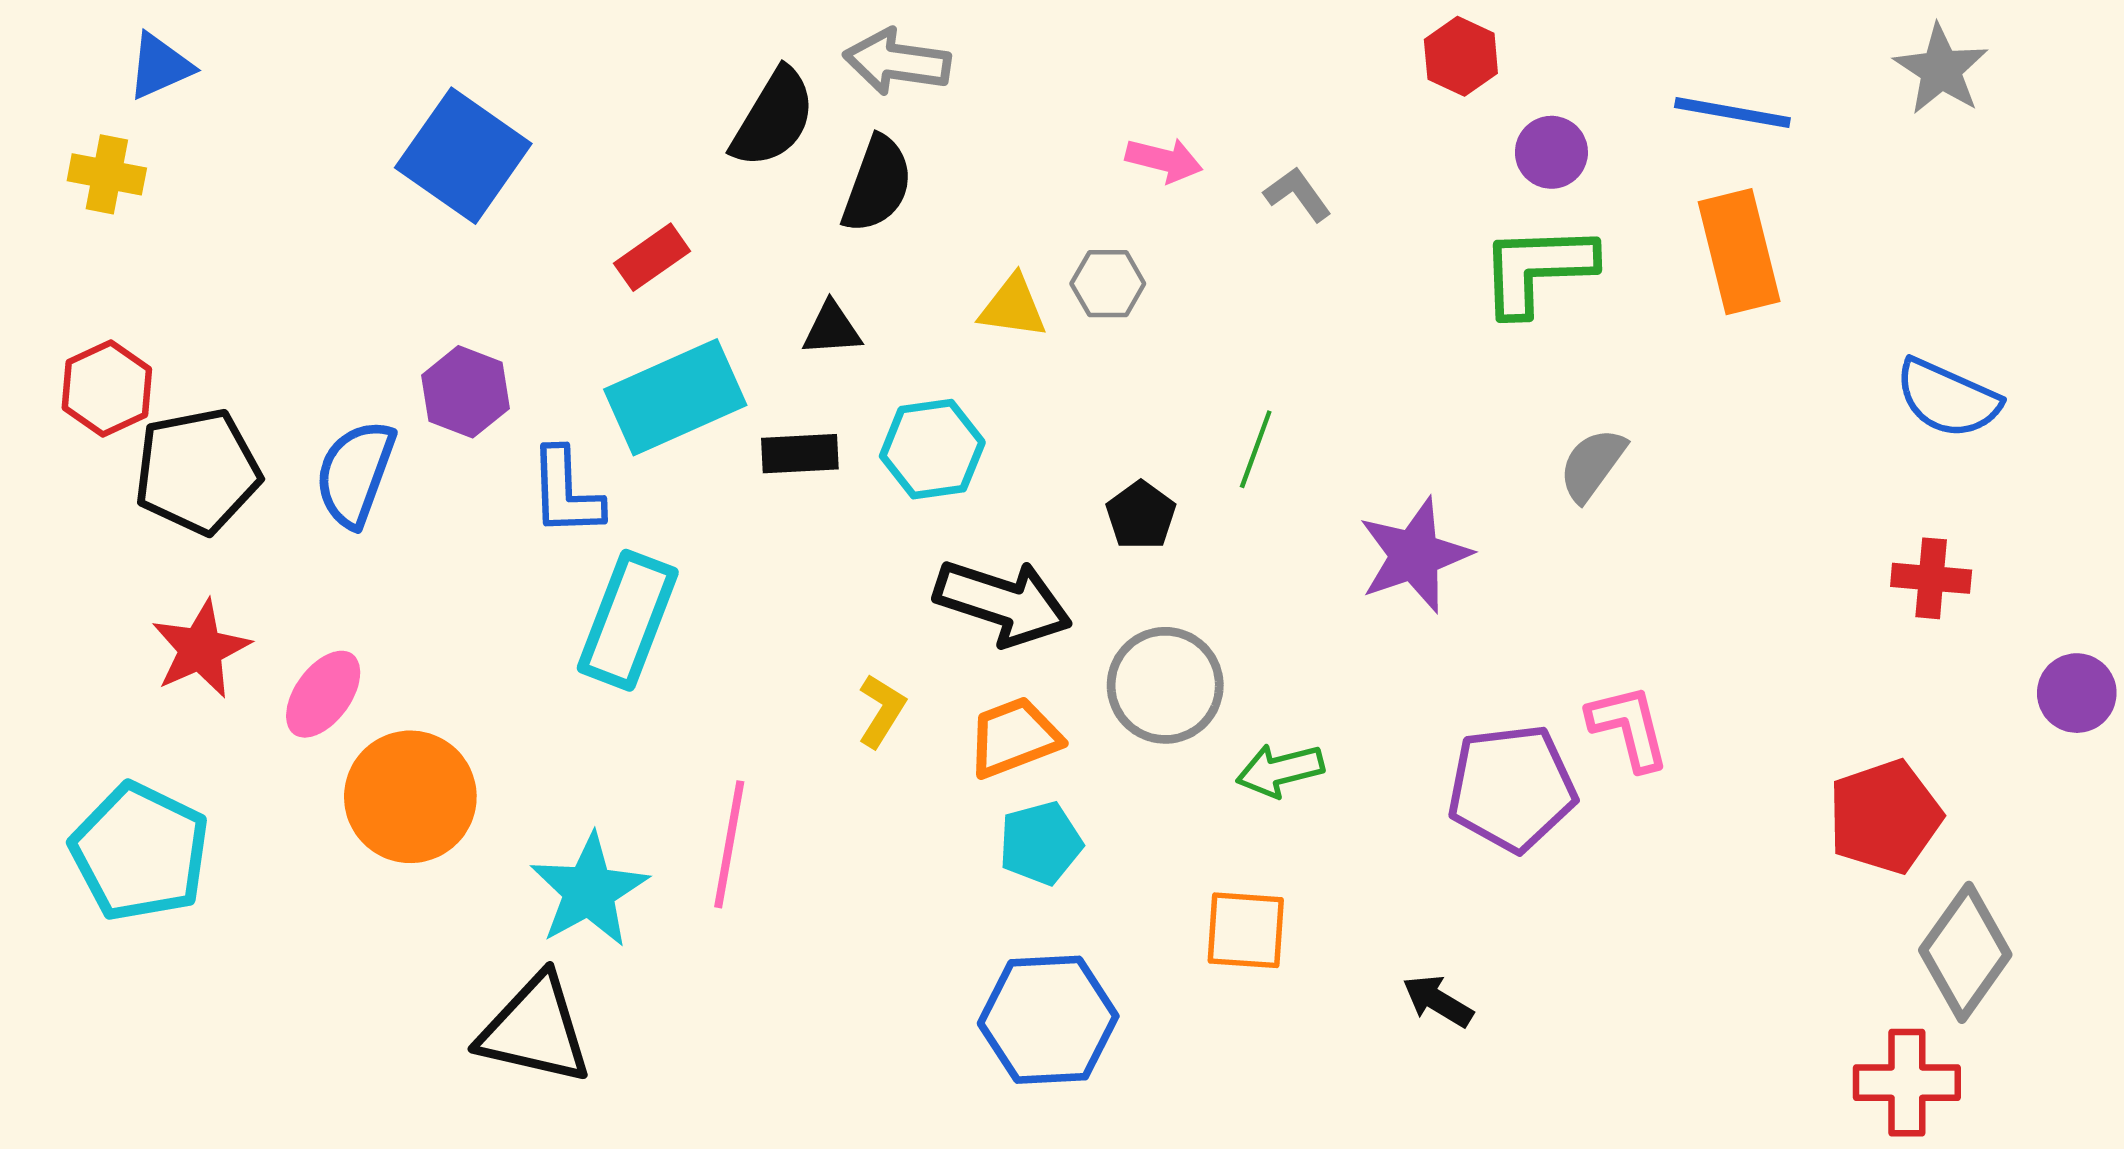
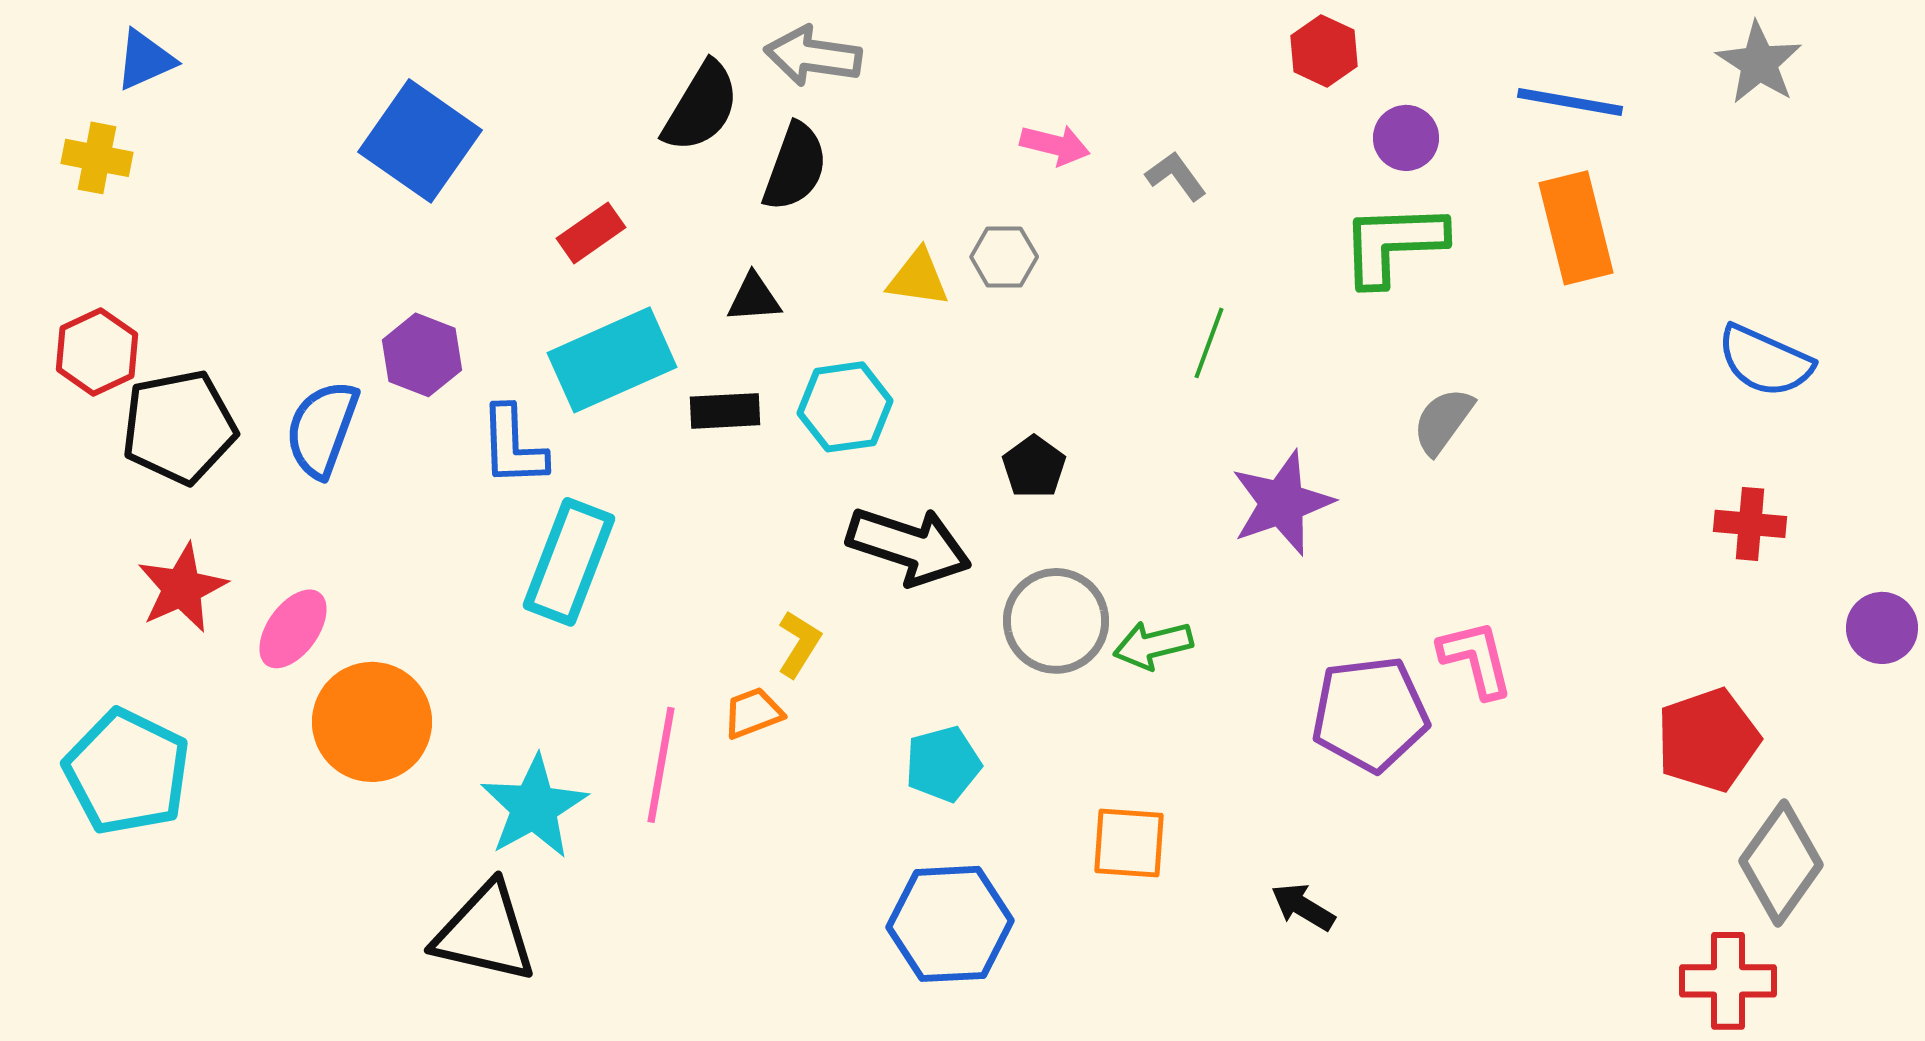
green line: (1256, 449) -> (1209, 343), moved
orange trapezoid: (1014, 737) -> (753, 713), moved, size x0.7
green arrow: (1280, 770) -> (1153, 645), moved

